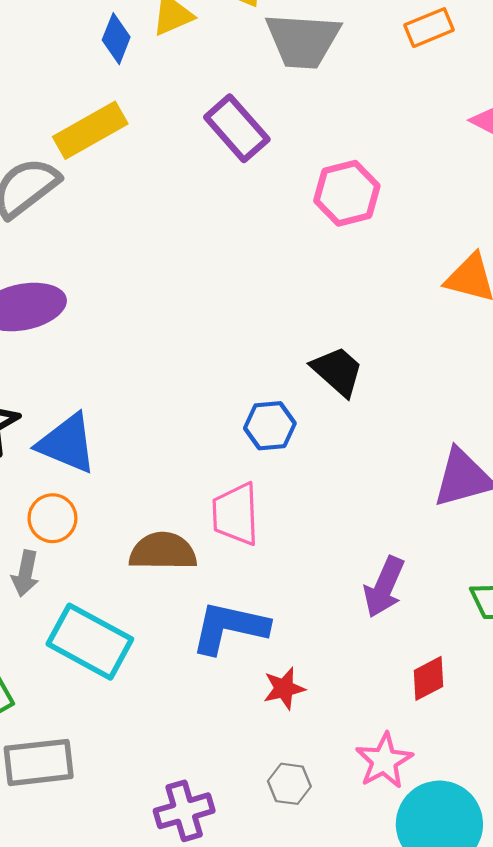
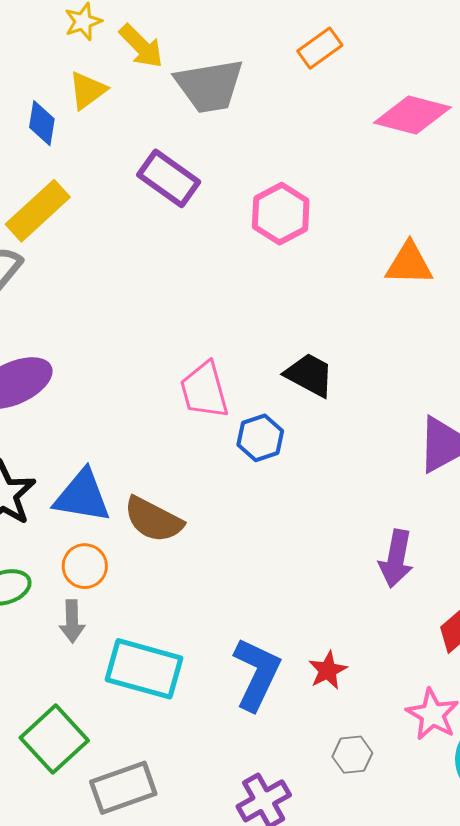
pink trapezoid: (236, 514) -> (204, 390), moved
brown semicircle: (163, 551) -> (153, 520), moved, turned -140
blue L-shape: (229, 627) -> (257, 674), moved, turned 116

